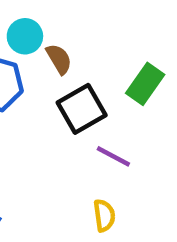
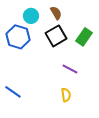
brown semicircle: (59, 59) -> (56, 13), moved
black square: (82, 109) -> (56, 36), moved

